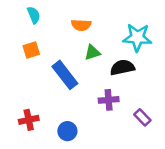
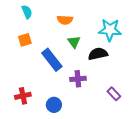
green triangle: (92, 52) -> (74, 42), turned -48
purple cross: (109, 100) -> (78, 79), moved

